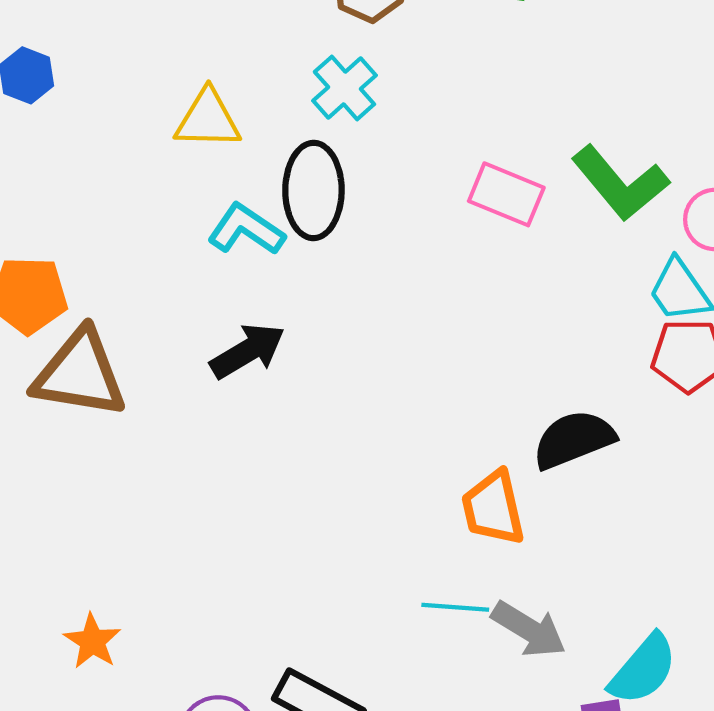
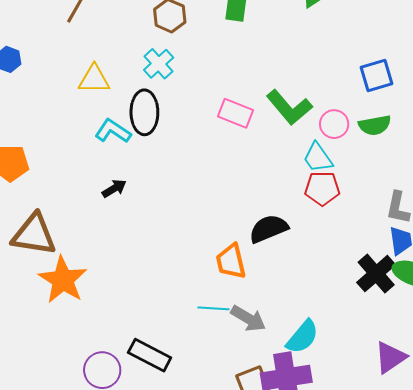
black arrow: (248, 351) -> (114, 188), size x0.7
brown triangle: (80, 374) -> (34, 235), moved
orange star: (92, 641) -> (63, 280), moved, size x1.8

